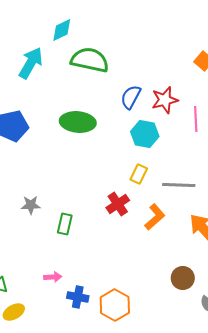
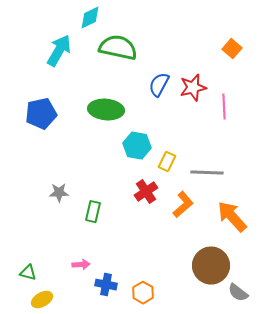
cyan hexagon: (145, 134) -> (137, 146), moved
brown circle: (183, 278) -> (211, 266), size x1.6
orange hexagon: (115, 305) -> (143, 293), size x0.7

